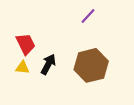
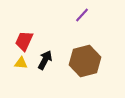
red trapezoid: (26, 44) -> (24, 41), turned -130

